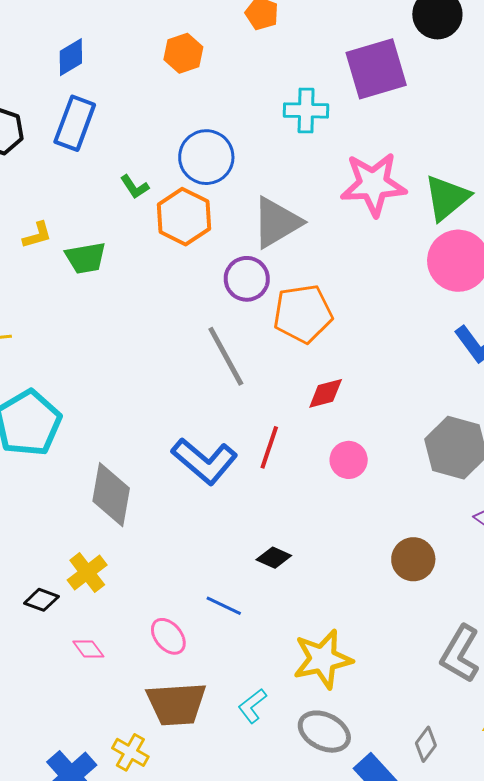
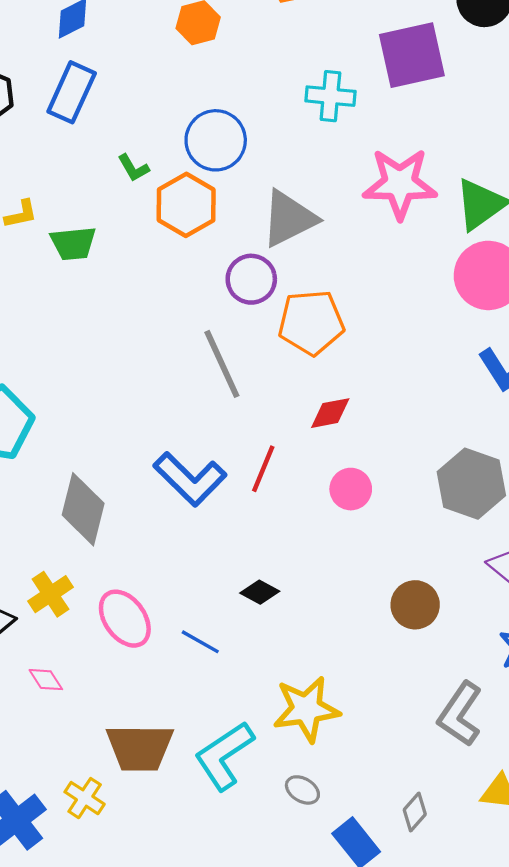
pink ellipse: (168, 636) -> (125, 619), moved, size x1.4
cyan L-shape: (252, 706) -> (224, 756), size x1.8
gray ellipse: (324, 732) -> (302, 790), size x0.6

